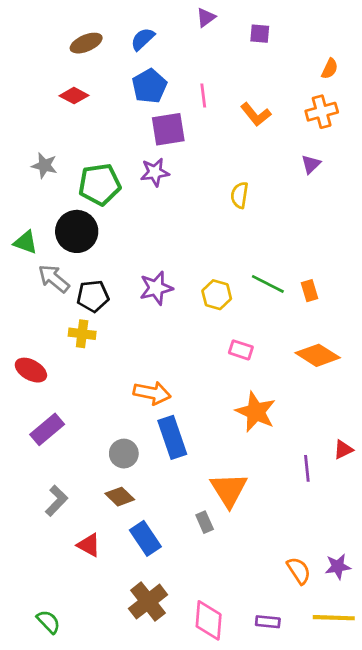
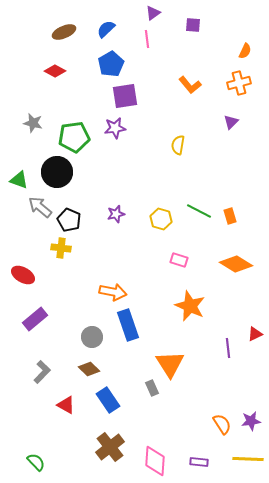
pink line: (203, 96) -> (147, 39), moved
purple star: (156, 288) -> (116, 214), size x0.7
black pentagon: (93, 296) -> (69, 220), turned 30

